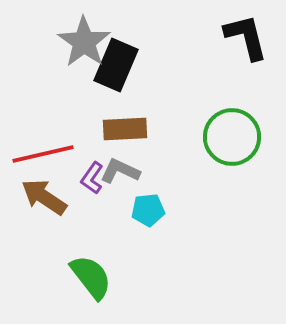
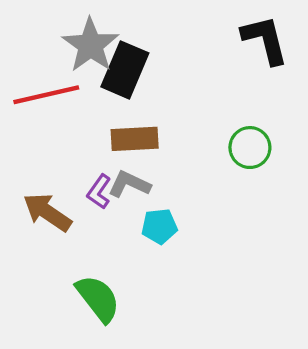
green circle: (232, 137) -> (250, 148), size x0.7
red line: (43, 154) -> (46, 95), moved

